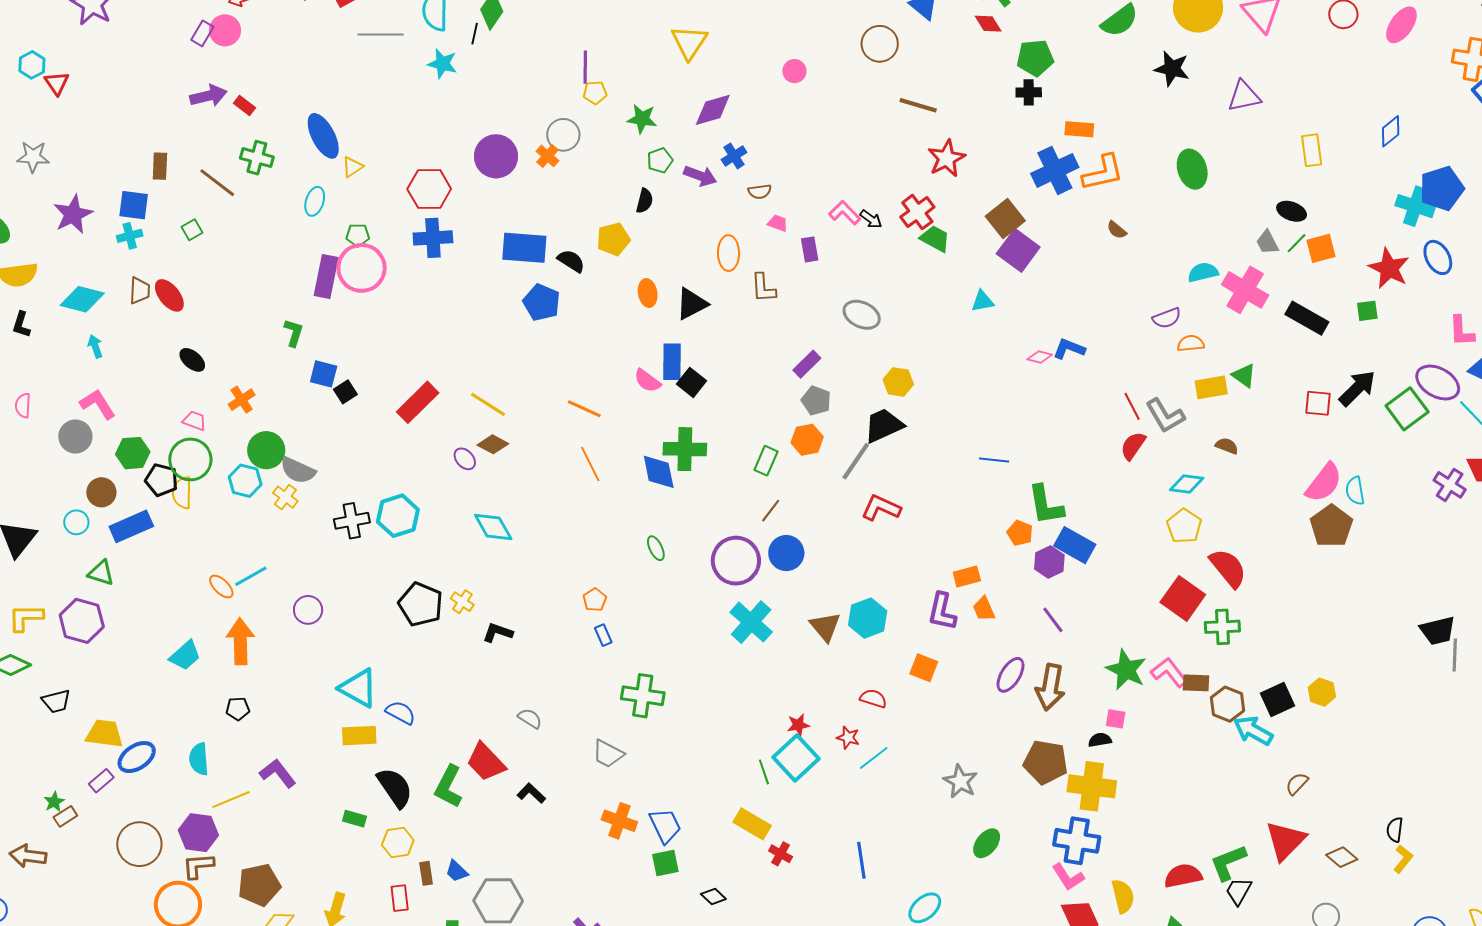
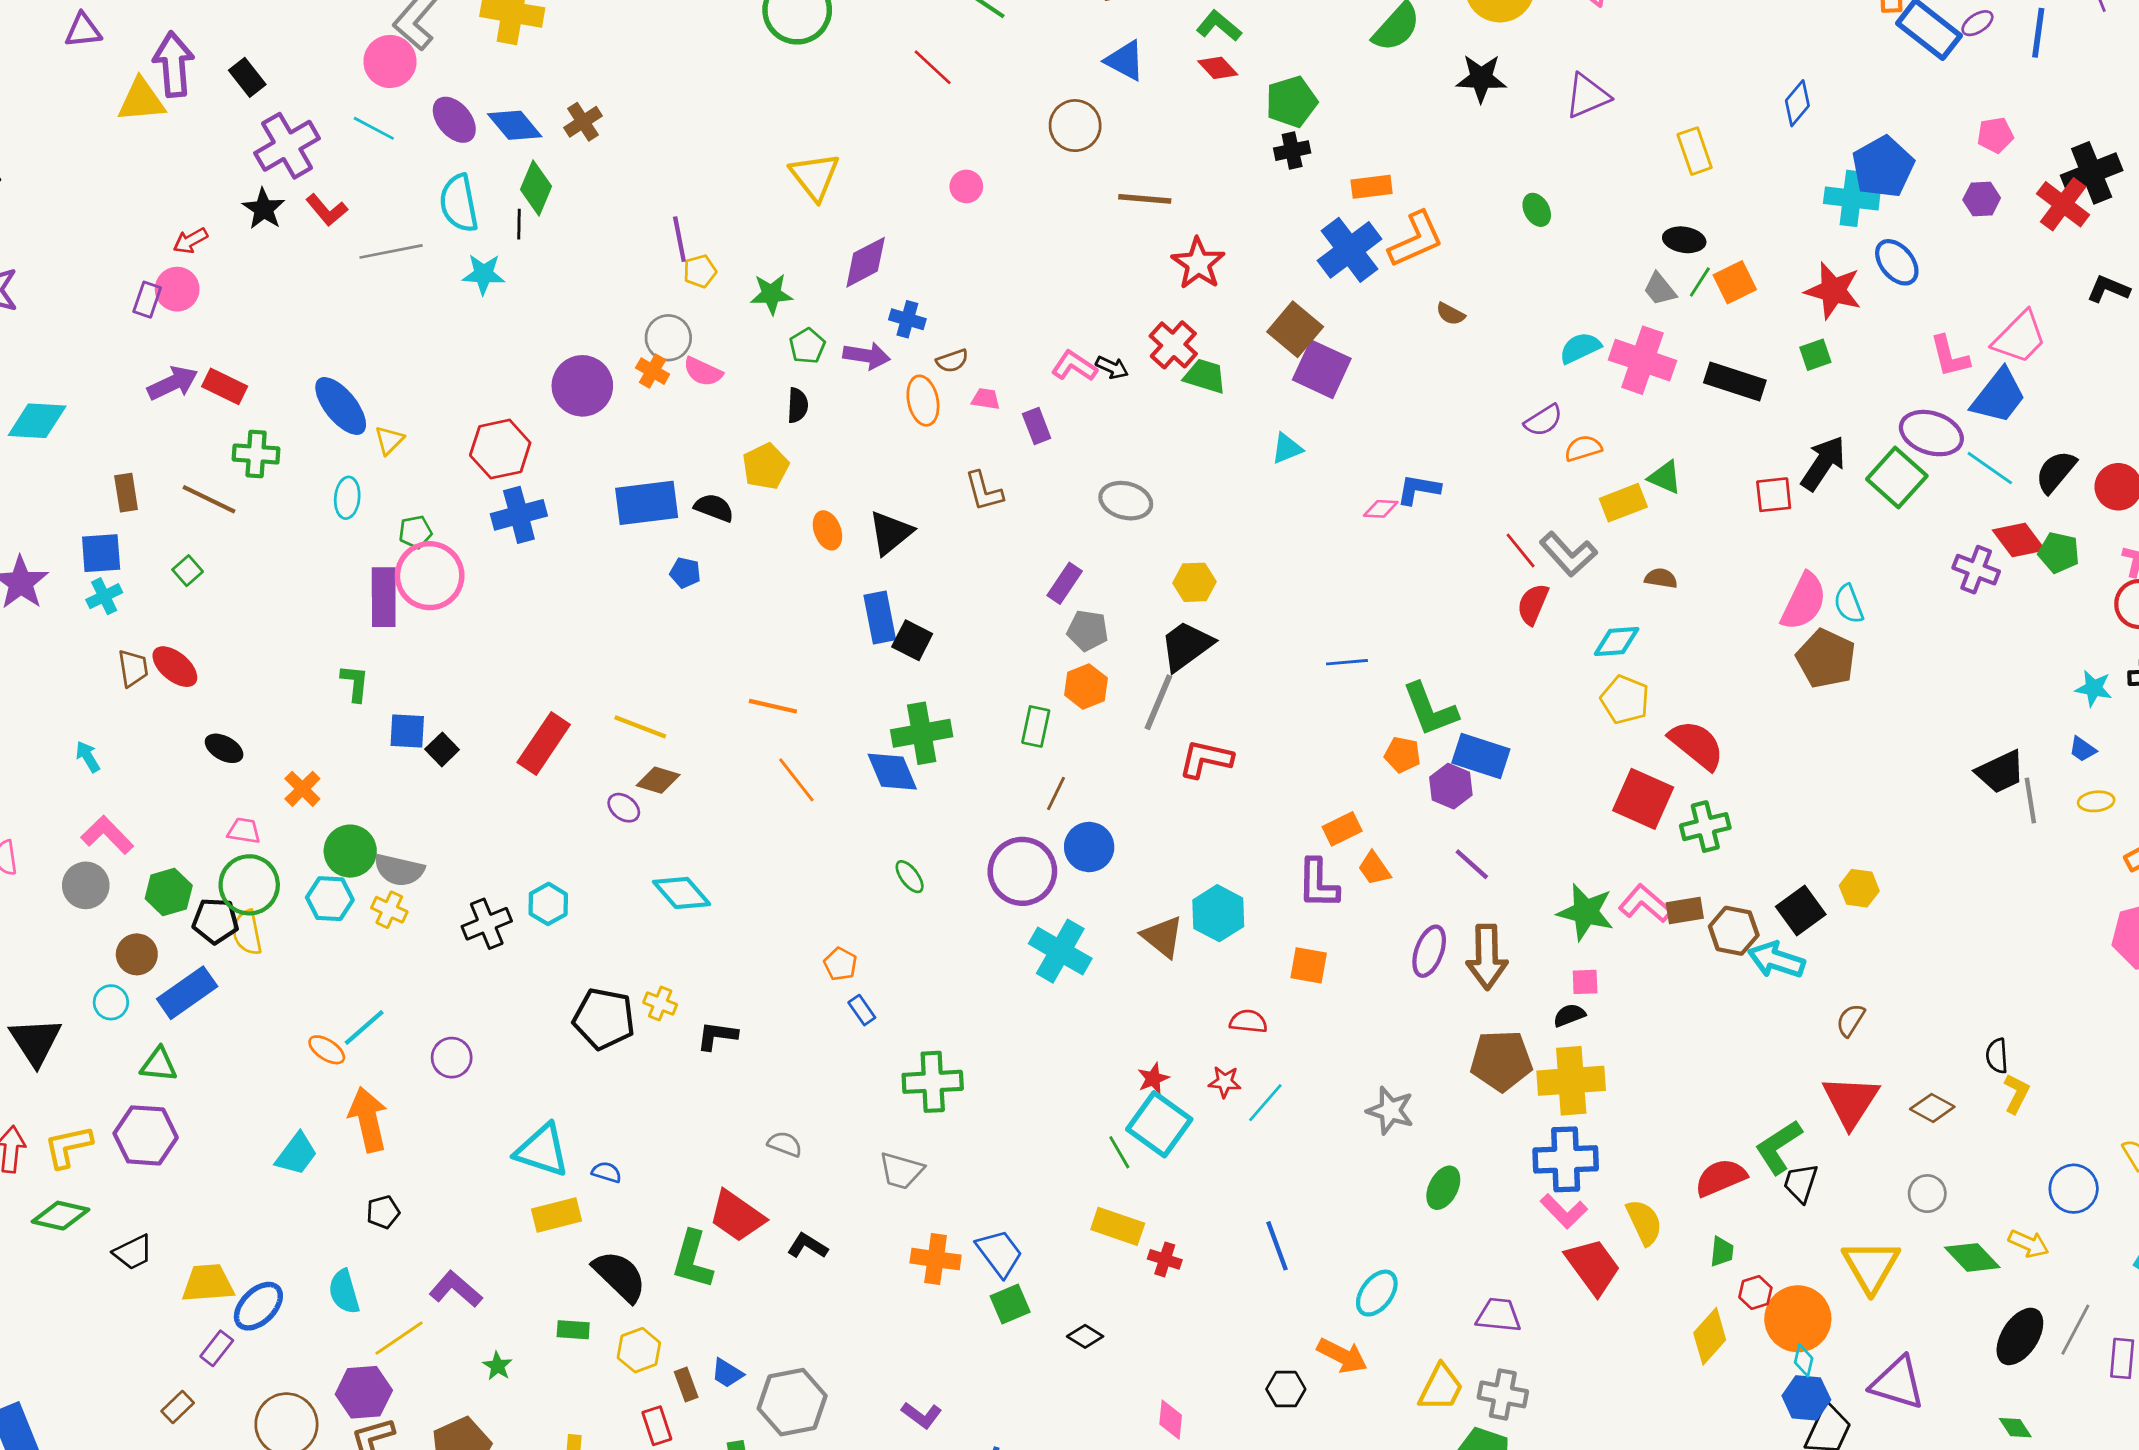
red rectangle: (244, 106) -> (225, 386), size x1.4
blue cross: (734, 156) -> (907, 319), turned -30
green ellipse: (1192, 169) -> (1537, 210), size x0.6
orange ellipse: (728, 253) -> (923, 401), moved
cyan diamond: (82, 299) -> (37, 421), moved
blue pentagon: (542, 302) -> (685, 573), size x0.6
pink semicircle: (647, 381) -> (703, 372), moved
cyan hexagon: (398, 516) -> (548, 904), size x0.7
blue semicircle: (401, 713) -> (607, 1172), size x0.7
green star: (54, 802) -> (497, 1366), moved

